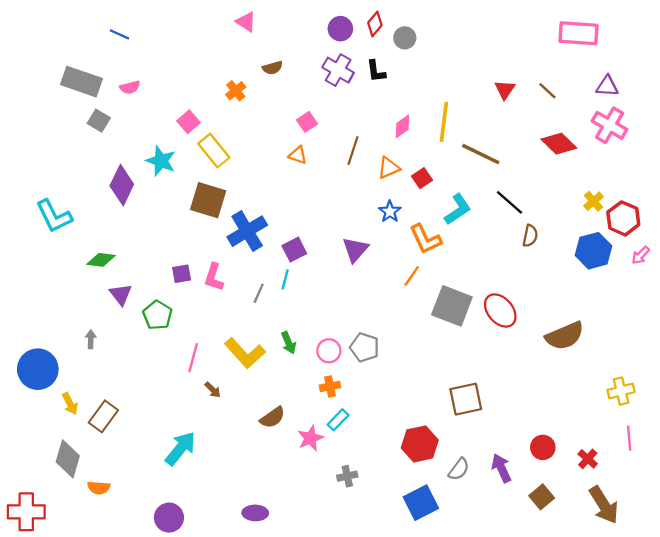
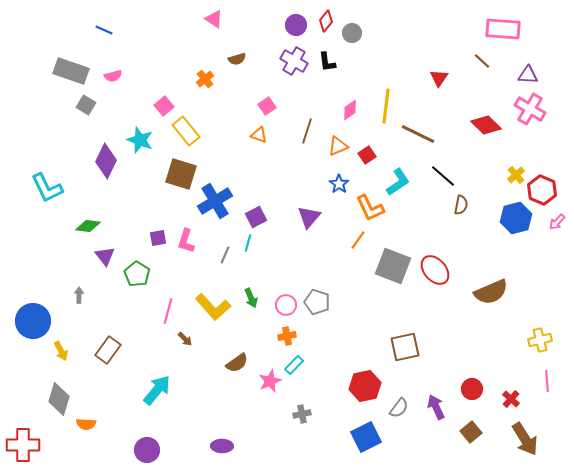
brown line: (547, 91) -> (482, 61), moved
brown rectangle: (103, 416) -> (108, 350), moved

